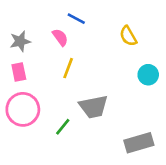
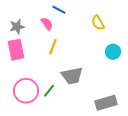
pink rectangle: (19, 72) -> (16, 50), size x1.5
pink circle: (23, 109) -> (26, 91), moved

